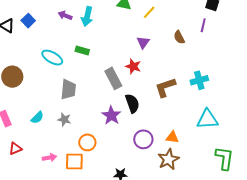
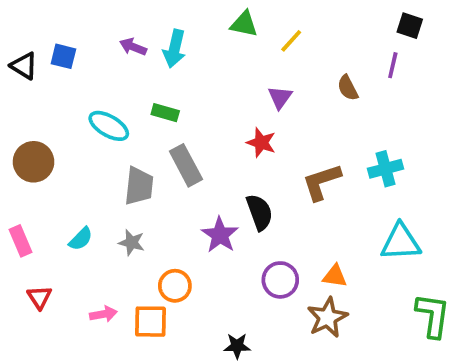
blue square: (28, 21) -> (63, 56), turned -32
gray rectangle: (113, 78) -> (186, 165), moved
red triangle: (15, 149) -> (39, 297), turned -40

